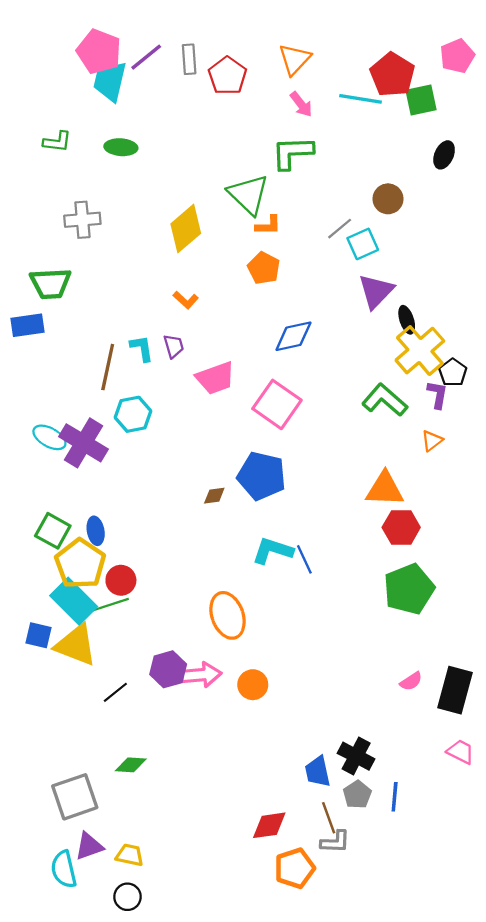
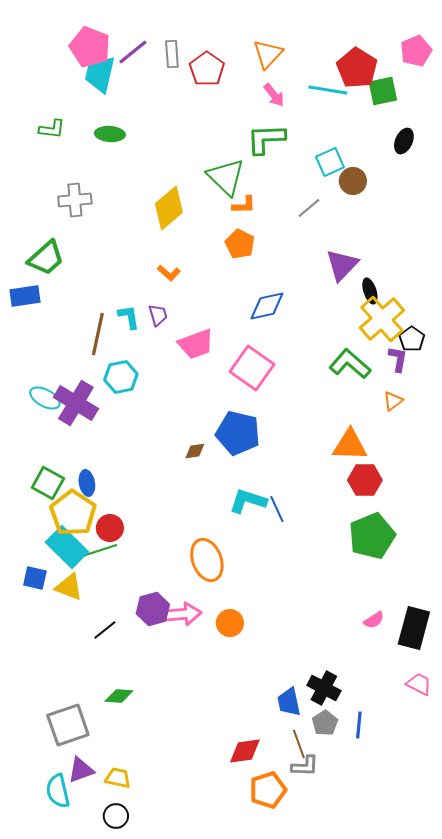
cyan square: (363, 244) -> (330, 162), moved
green trapezoid: (51, 283) -> (46, 258), turned -39
yellow triangle: (76, 645) -> (69, 587), size x0.7

